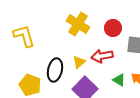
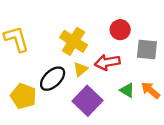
yellow cross: (78, 24) -> (74, 41), moved
black ellipse: (55, 70) -> (53, 79), turned 35

